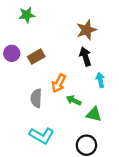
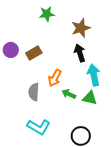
green star: (27, 15) -> (47, 14), moved
cyan arrow: (100, 80) -> (94, 75), size x1.5
green triangle: (94, 114) -> (90, 98), moved

